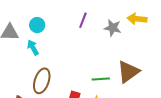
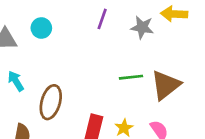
cyan arrow: (33, 47) -> (16, 81), moved
green line: (101, 79) -> (131, 77), moved

